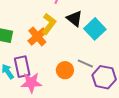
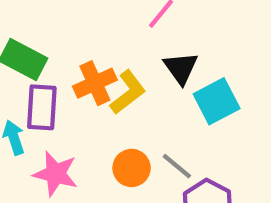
yellow L-shape: (49, 24) -> (128, 92), moved
purple rectangle: (22, 67) -> (42, 107), moved

